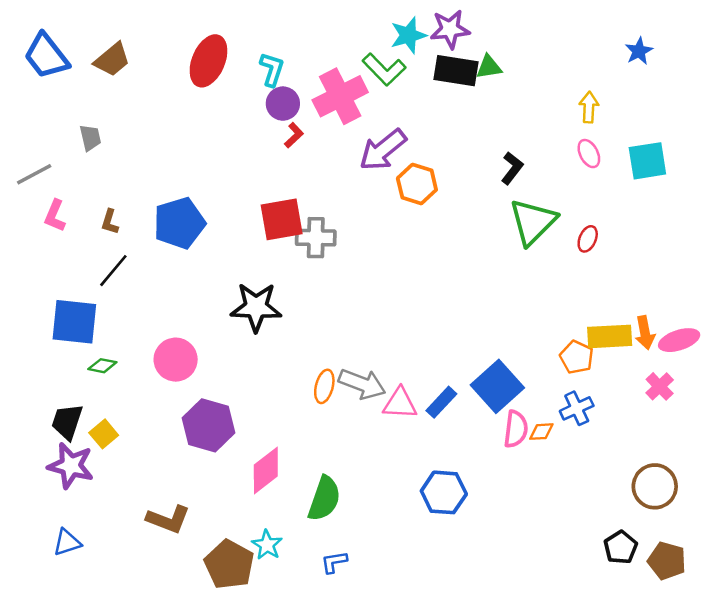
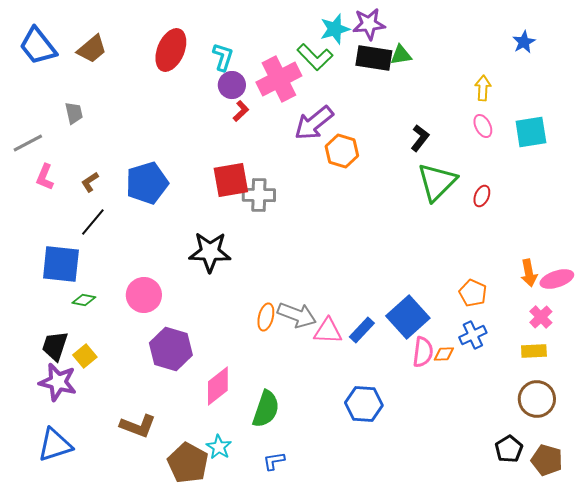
brown L-shape: (110, 222) -> (90, 182), turned 40
yellow rectangle: (610, 336) -> (534, 351), moved, size x0.7
blue triangle: (67, 542) -> (55, 445), size x1.5

